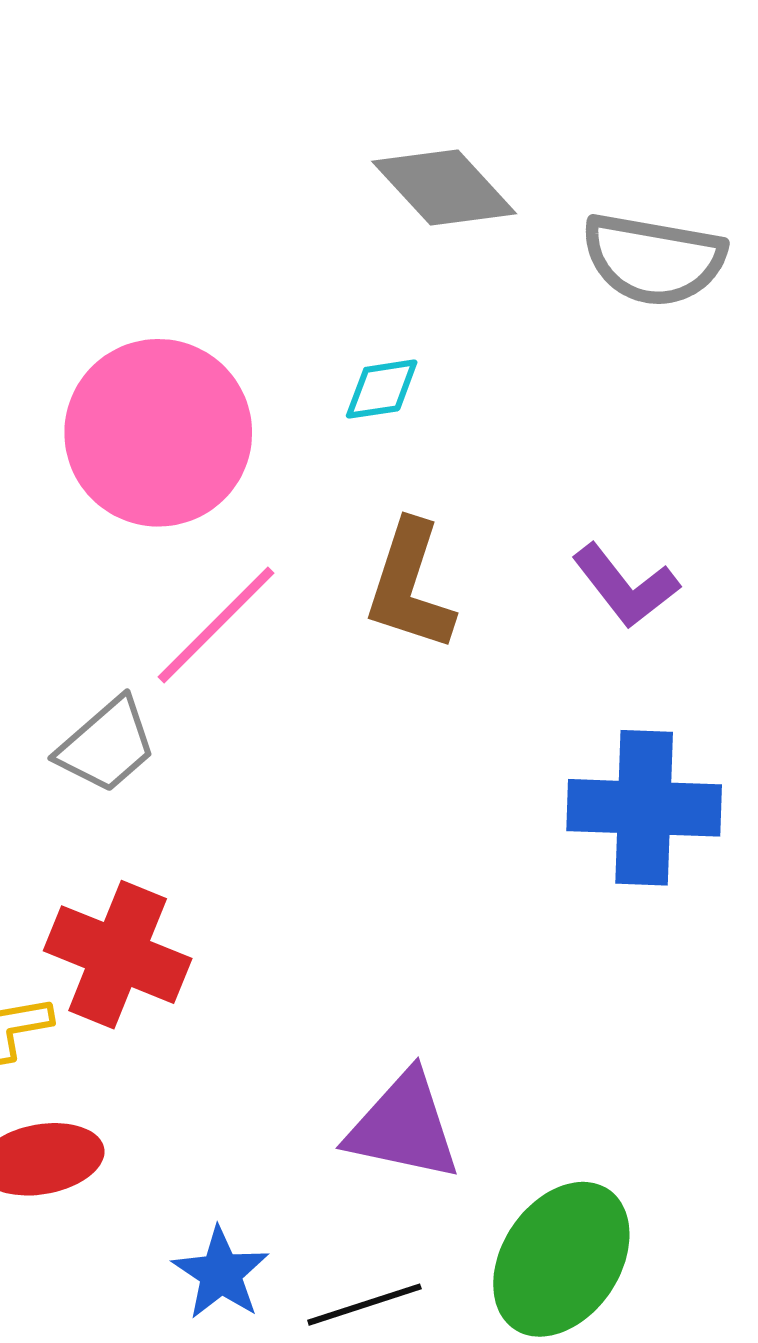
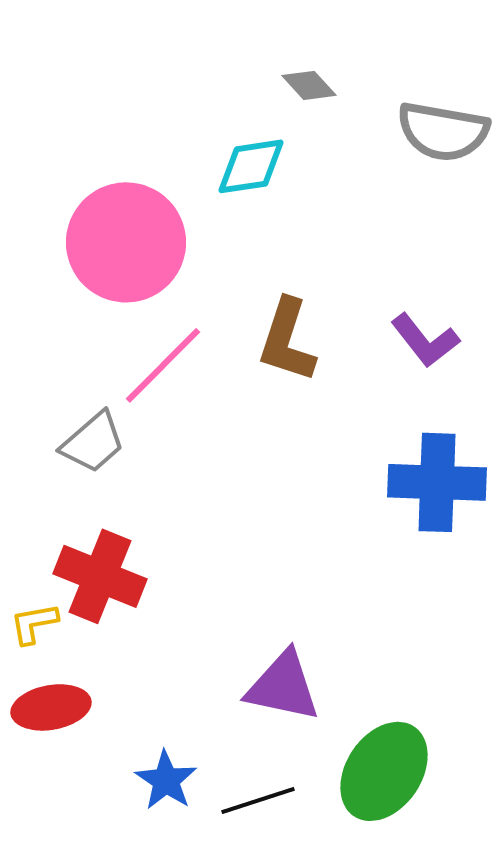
gray diamond: (444, 187) -> (309, 85), size x0.6
cyan diamond: (382, 389) -> (251, 166), moved, size x1.4

